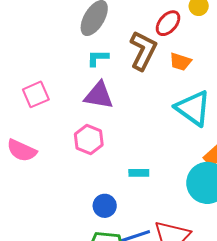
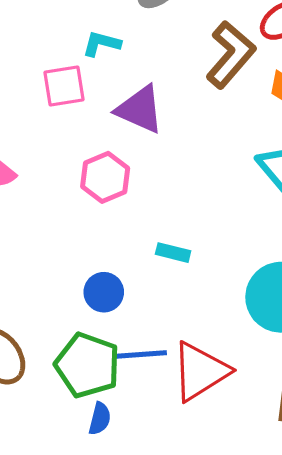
cyan L-shape: (98, 58) -> (101, 44), moved
pink square: (36, 94) -> (64, 86), moved

